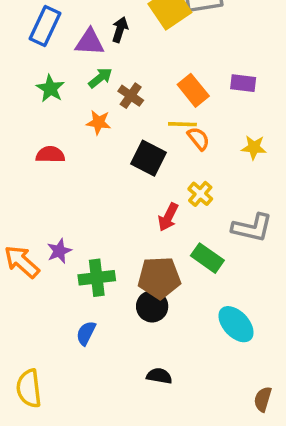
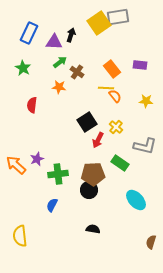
green star: (50, 89) -> (23, 68), moved
red semicircle: (50, 155) -> (32, 105), turned -84
black square: (149, 158) -> (87, 122), moved, turned 30

